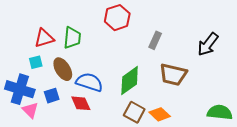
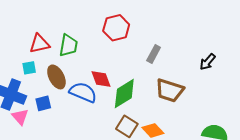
black arrow: (208, 44) -> (208, 62), size x0.7
red diamond: (81, 103) -> (101, 79), moved

